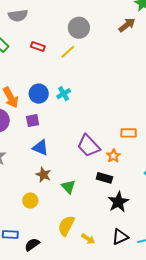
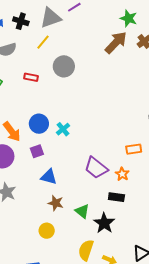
brown arrow: (127, 25) -> (116, 43), size x1.4
gray circle: (79, 28) -> (64, 66), moved
yellow line: (68, 52) -> (43, 42), moved
cyan cross: (64, 94) -> (63, 129), moved
black star: (118, 202) -> (104, 223), moved

